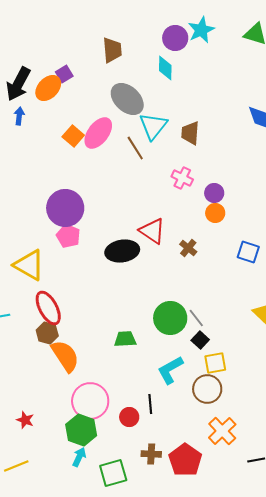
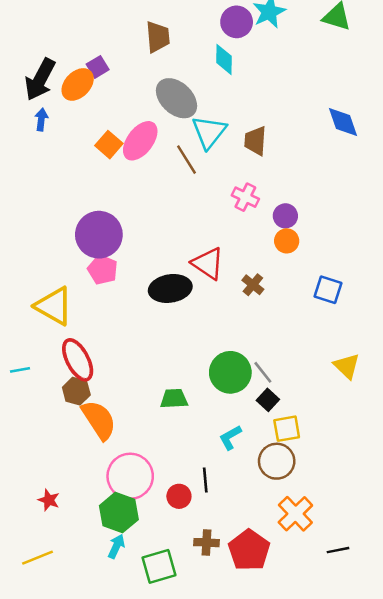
cyan L-shape: (170, 370) -> (230, 437), size x0.7

